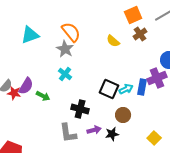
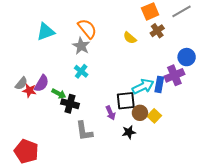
black square: (109, 89) -> (126, 101), moved, turned -30
cyan arrow: (126, 89) -> (143, 86), size x1.5
black cross: (80, 109) -> (70, 104), moved
purple arrow: (94, 130) -> (111, 113), moved, turned 80
yellow square: (154, 138) -> (154, 116), moved

